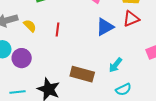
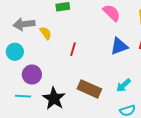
red line: (58, 30) -> (73, 49), moved
purple circle: (22, 58) -> (32, 74), moved

